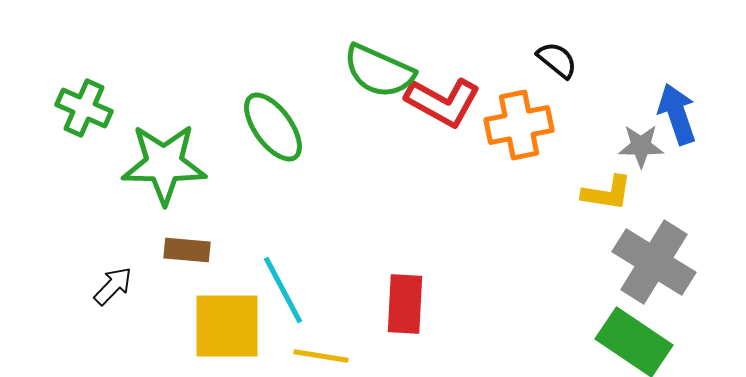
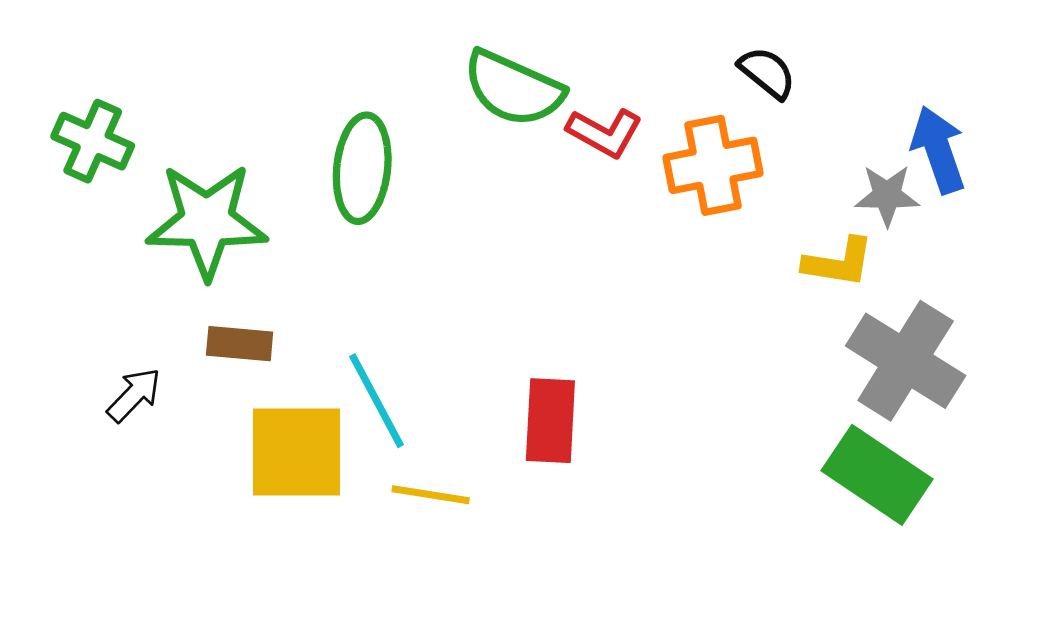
red L-shape: (443, 102) -> (605, 133), size x0.7
green ellipse: (273, 127) -> (362, 168), turned 42

